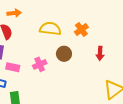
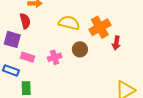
orange cross: (81, 30) -> (100, 27), size x1.5
red arrow: (100, 53) -> (116, 43), moved

